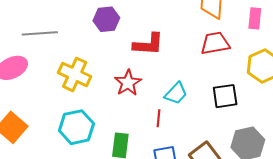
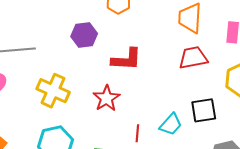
cyan trapezoid: (176, 93) -> (171, 124), moved

